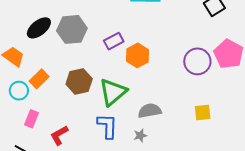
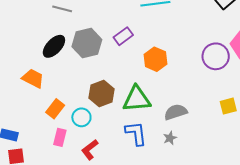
purple rectangle: (114, 41) -> (123, 36), moved
orange rectangle: (39, 79) -> (55, 109), moved
cyan circle: (19, 91) -> (81, 117), moved
green triangle: (113, 92) -> (137, 99), turned 44

